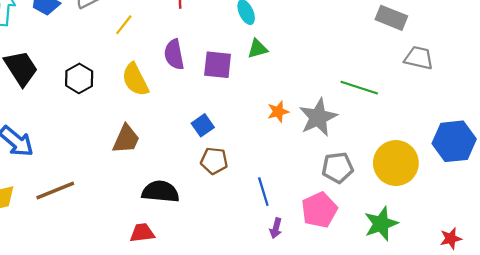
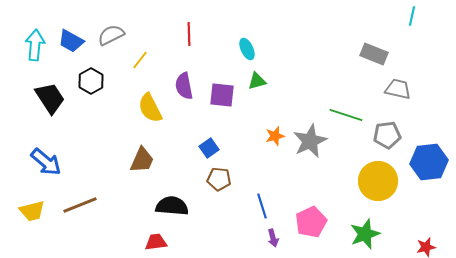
black hexagon: (79, 78) -> (91, 81), moved
gray pentagon: (338, 168) -> (387, 135), moved
purple arrow: (276, 228) -> (273, 238), turned -30

